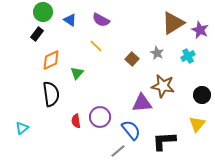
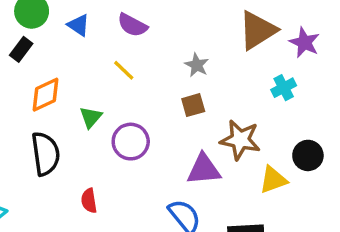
gray star: (157, 53) -> (197, 65), moved
brown square: (132, 59) -> (193, 105), moved, turned 32
purple circle: (100, 117) -> (131, 142), moved
yellow triangle: (197, 124) -> (273, 180), moved, turned 30

